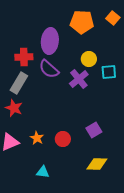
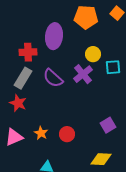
purple semicircle: (49, 69) -> (53, 78), moved
purple square: (94, 130) -> (108, 125), moved

